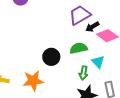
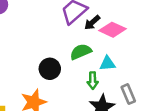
cyan triangle: (98, 62) -> (107, 63), turned -40

